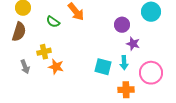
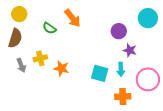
gray arrow: (25, 67) -> (21, 65), moved
orange star: (56, 67) -> (61, 68), moved

